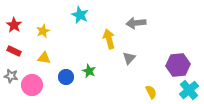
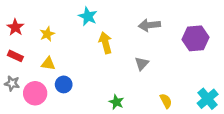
yellow arrow: (109, 39) -> (105, 43), moved
purple hexagon: (178, 65) -> (196, 38), moved
green star: (89, 71) -> (116, 102), moved
blue circle: (66, 77) -> (64, 84), moved

